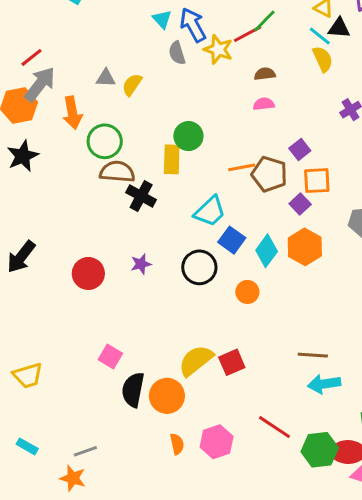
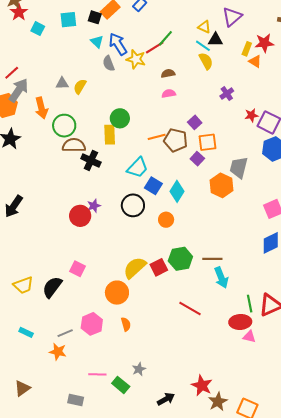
orange hexagon: (305, 247) -> (222, 185), moved
red circle: (88, 273) -> (80, 216), moved
cyan arrow: (324, 384) -> (221, 278), turned -100
black semicircle: (133, 390) -> (52, 287), moved, turned 30
pink hexagon: (217, 442) -> (92, 324), moved
green hexagon: (320, 450) -> (180, 259), moved

